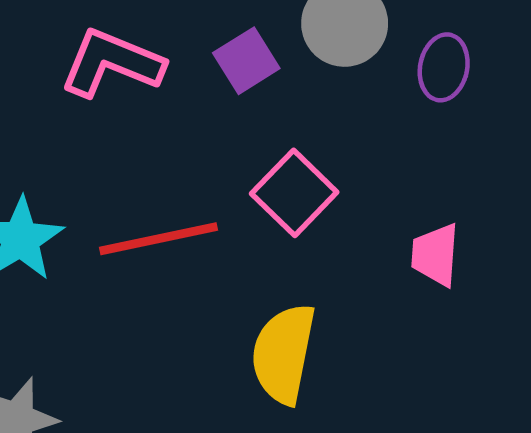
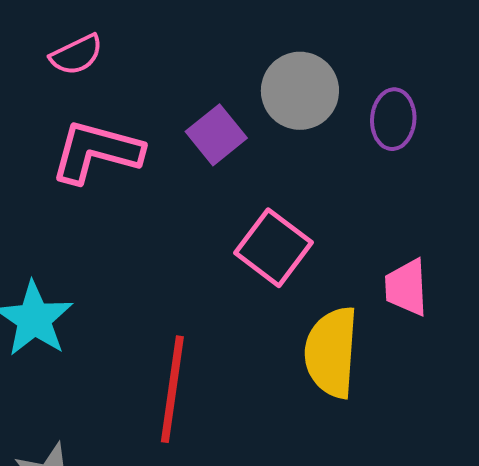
red line: (159, 239) -> (172, 389), moved, turned -63
yellow semicircle: (283, 354) -> (331, 352), moved

